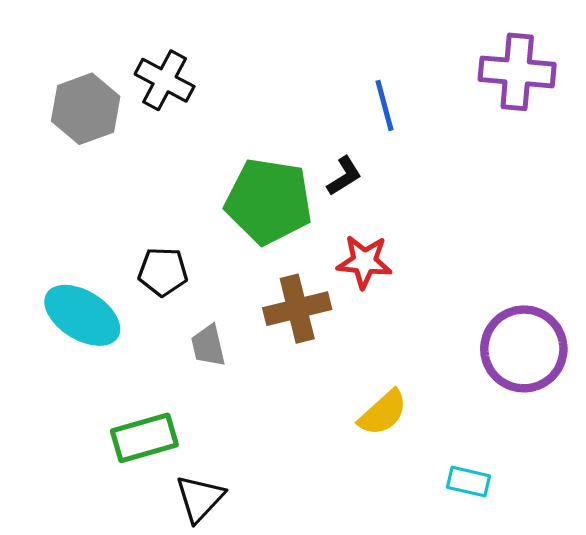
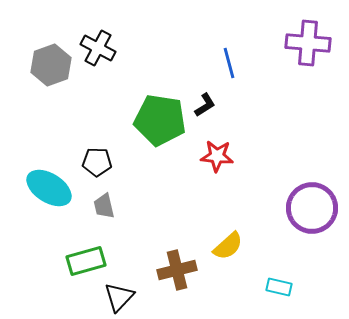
brown cross: (297, 309) -> (177, 270), moved
gray trapezoid: (208, 346) -> (104, 206), moved

